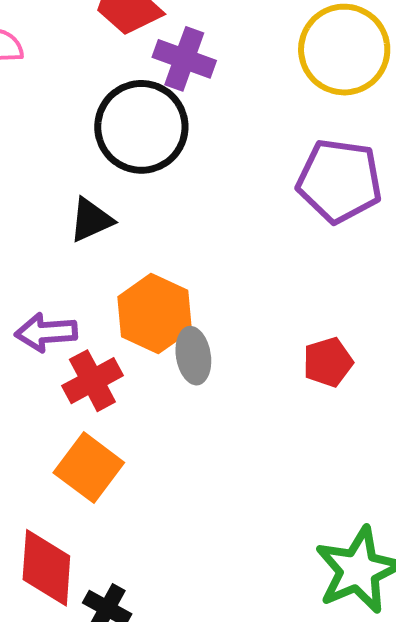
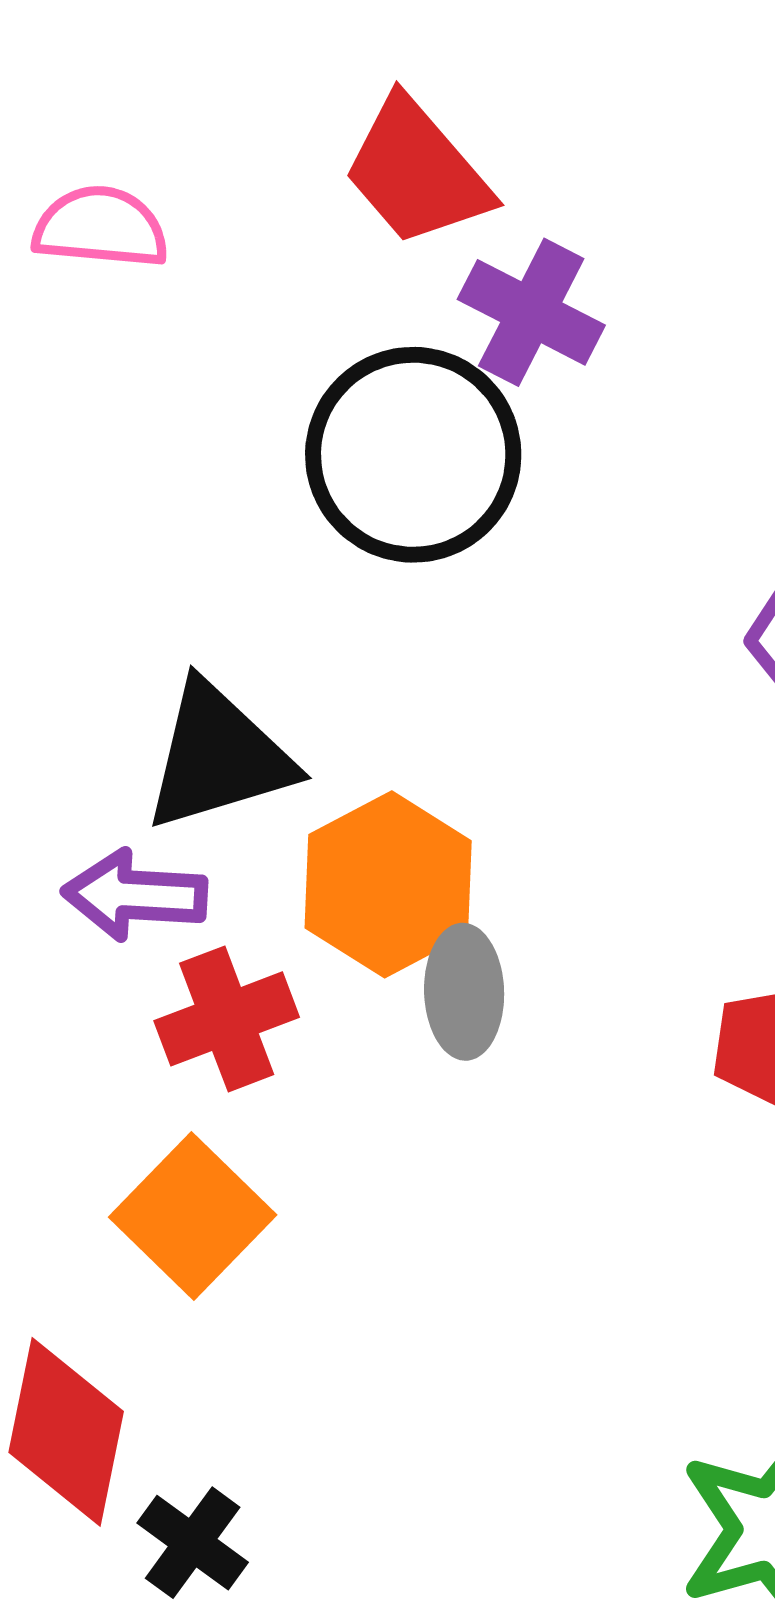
black triangle: (91, 220) -> (218, 757), moved, size x1.5

